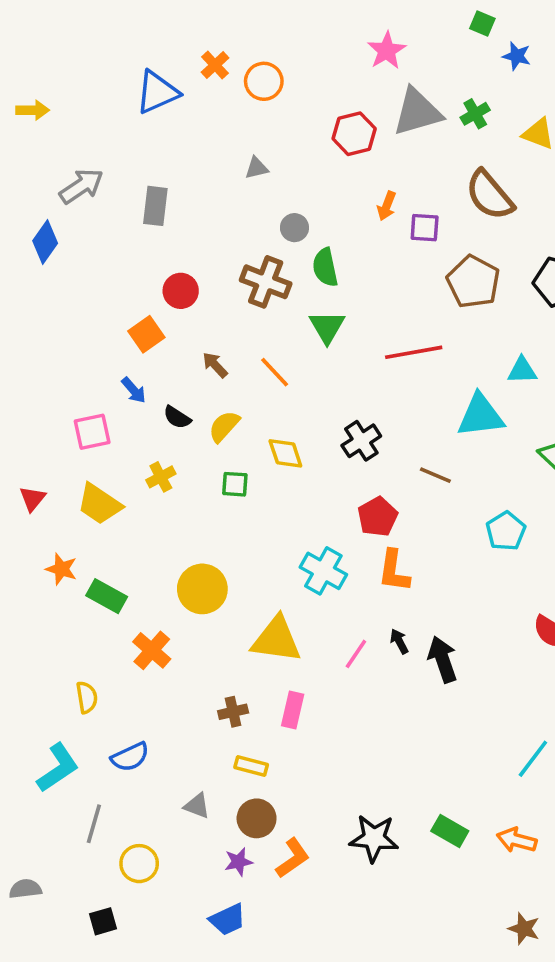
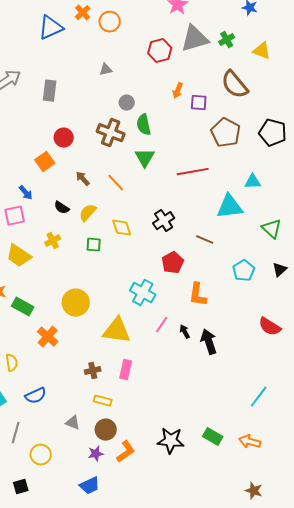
blue arrow: (134, 390) -> (26, 193), moved
orange L-shape: (394, 571) -> (198, 295), moved
pink line: (356, 654) -> (162, 325), moved

